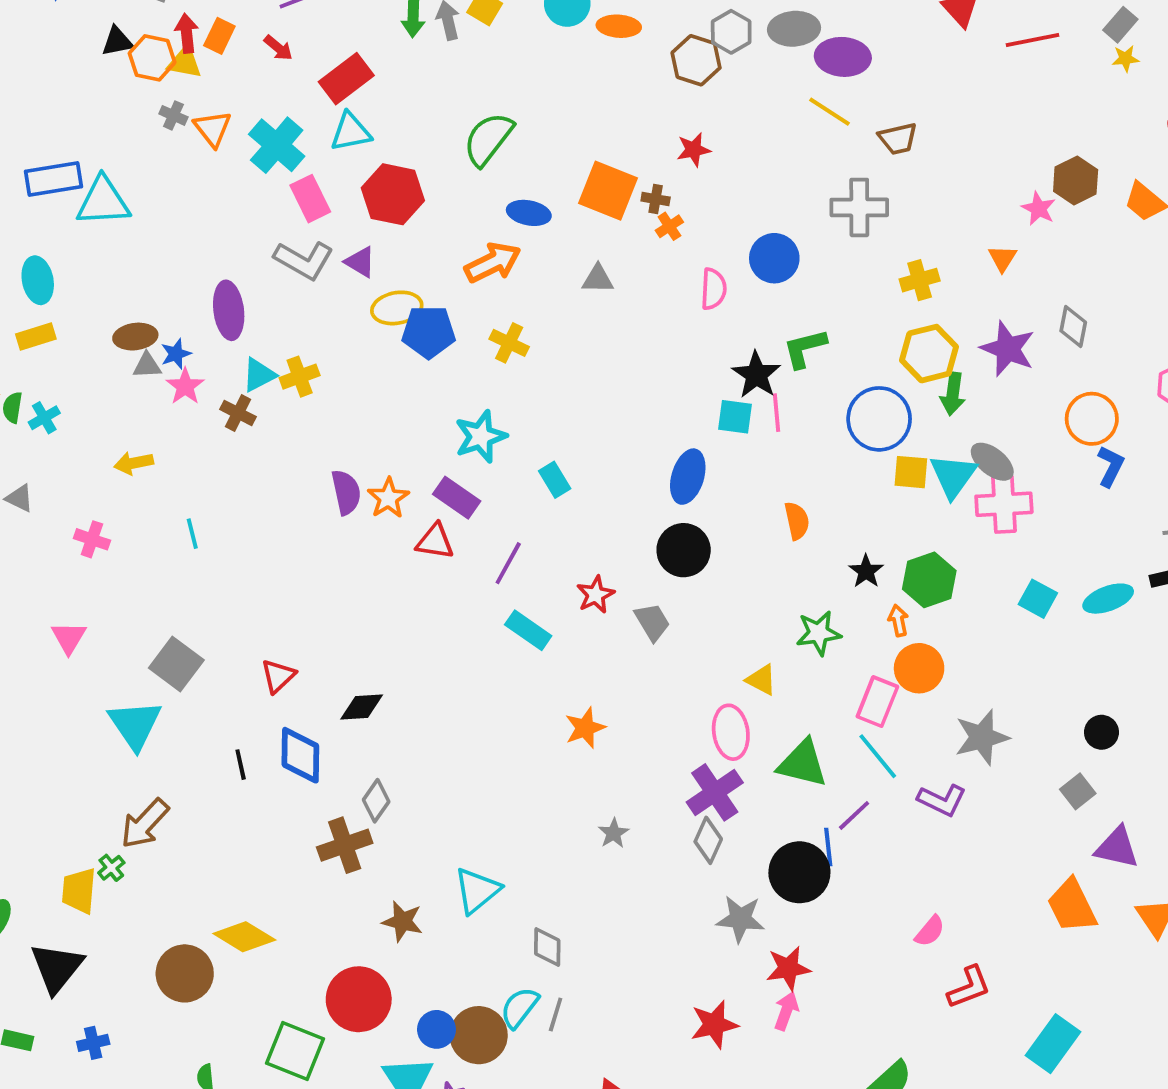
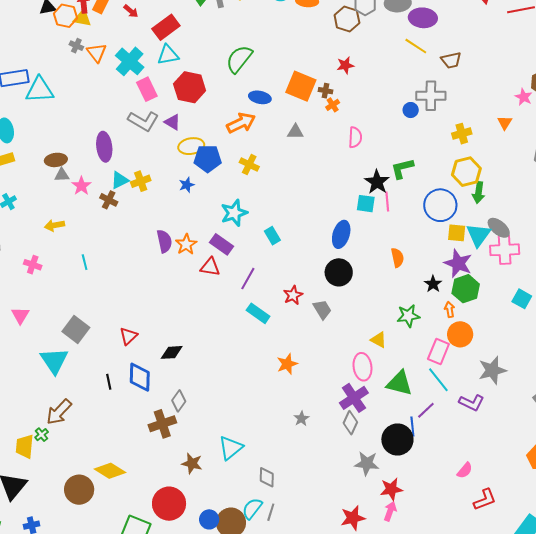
blue circle: (774, 258) -> (411, 110), moved, size x0.6
purple star: (1008, 349) -> (458, 263), moved
blue star: (176, 354) -> (187, 185), moved

